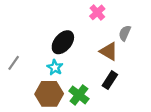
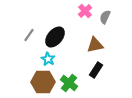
gray semicircle: (125, 33) -> (105, 17), moved
brown triangle: (109, 51) -> (95, 45), turned -42
gray line: (14, 63) -> (29, 35), moved

